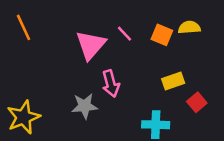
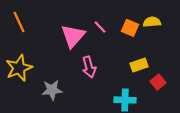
gray star: (85, 106) -> (52, 90), moved
yellow star: (23, 117) -> (19, 68), moved

